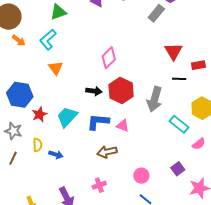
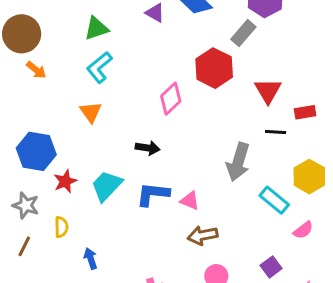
cyan L-shape: (48, 40) -> (99, 67), moved
red hexagon: (121, 91) -> (214, 68), moved
brown arrow: (107, 152) -> (203, 235), moved
blue arrow: (56, 155) -> (91, 258), moved, turned -128

